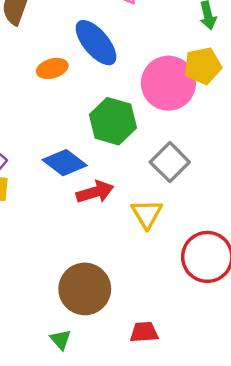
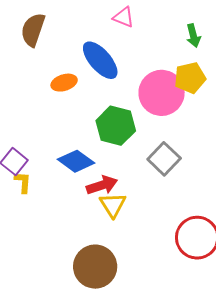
yellow triangle: (147, 214) -> (113, 205), moved

